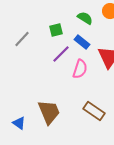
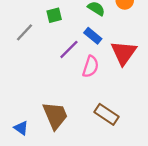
green square: (56, 30) -> (54, 15), moved

